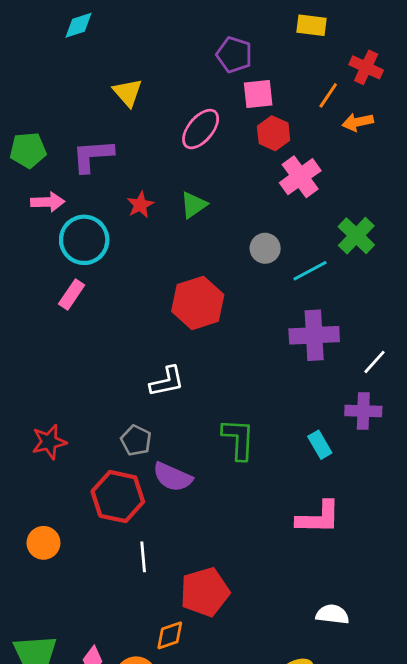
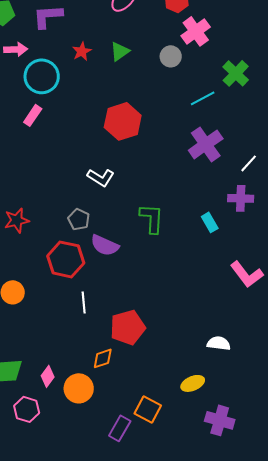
gray circle: (265, 248) -> (171, 56), moved
purple cross: (314, 335) -> (206, 144), turned -32
white L-shape: (167, 382) -> (101, 177), turned 44
pink L-shape: (318, 518) -> (247, 274), moved, turned 52

